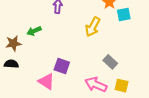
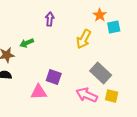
gray rectangle: (110, 62) -> (101, 73), size x1.5
pink triangle: (46, 81) -> (39, 92), turned -36

